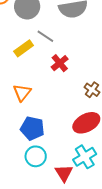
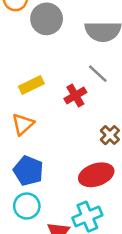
gray line: (45, 36) -> (98, 74), moved
yellow rectangle: (24, 48) -> (31, 85), moved

